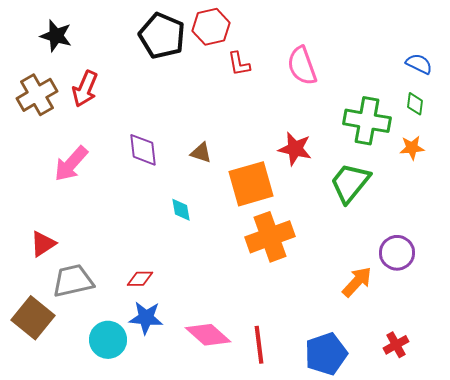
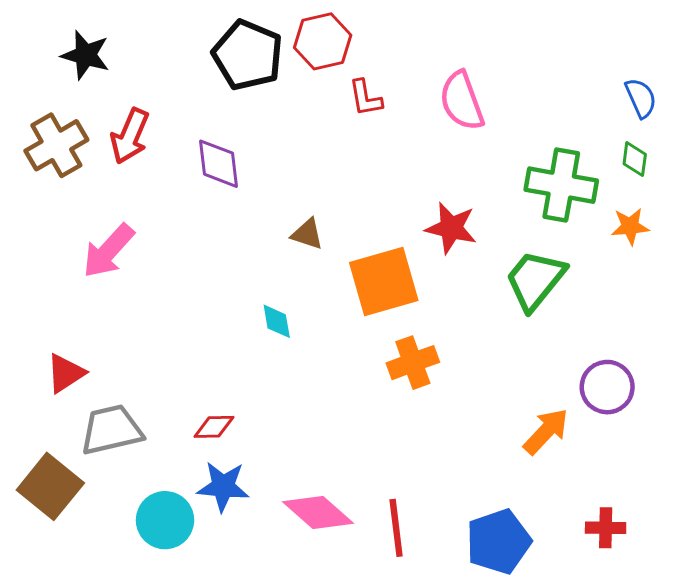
blue semicircle: (419, 64) -> (641, 98), turned 40
purple diamond: (143, 150) -> (219, 164), moved
orange cross: (270, 237) -> (413, 363), size x0.7
red cross: (396, 345) -> (606, 528), turned 30

